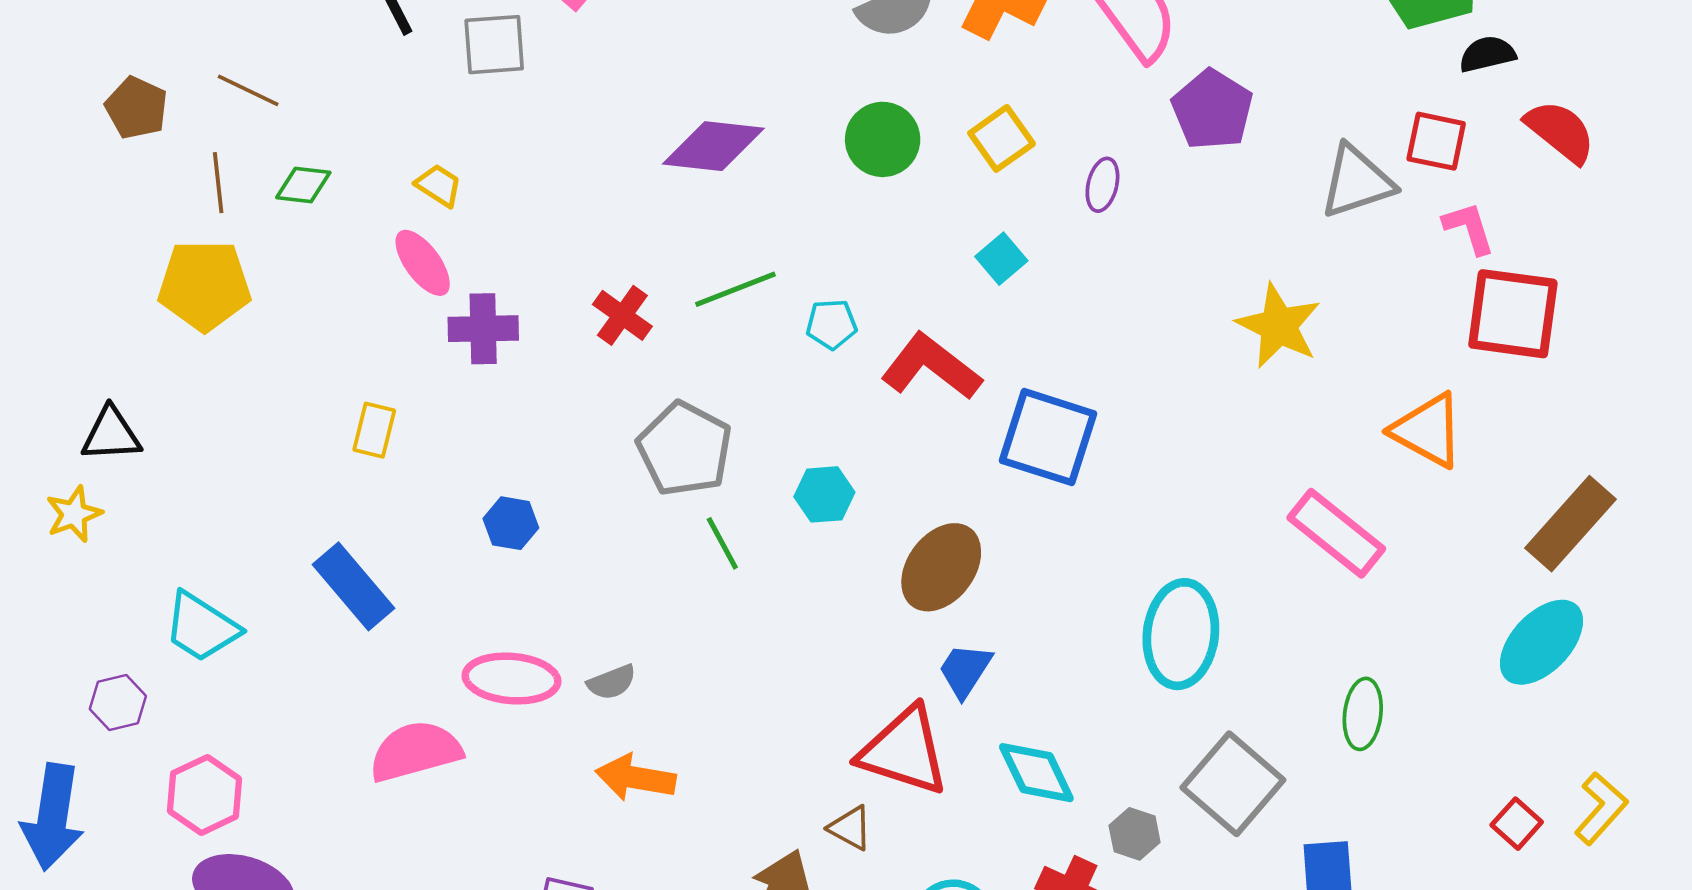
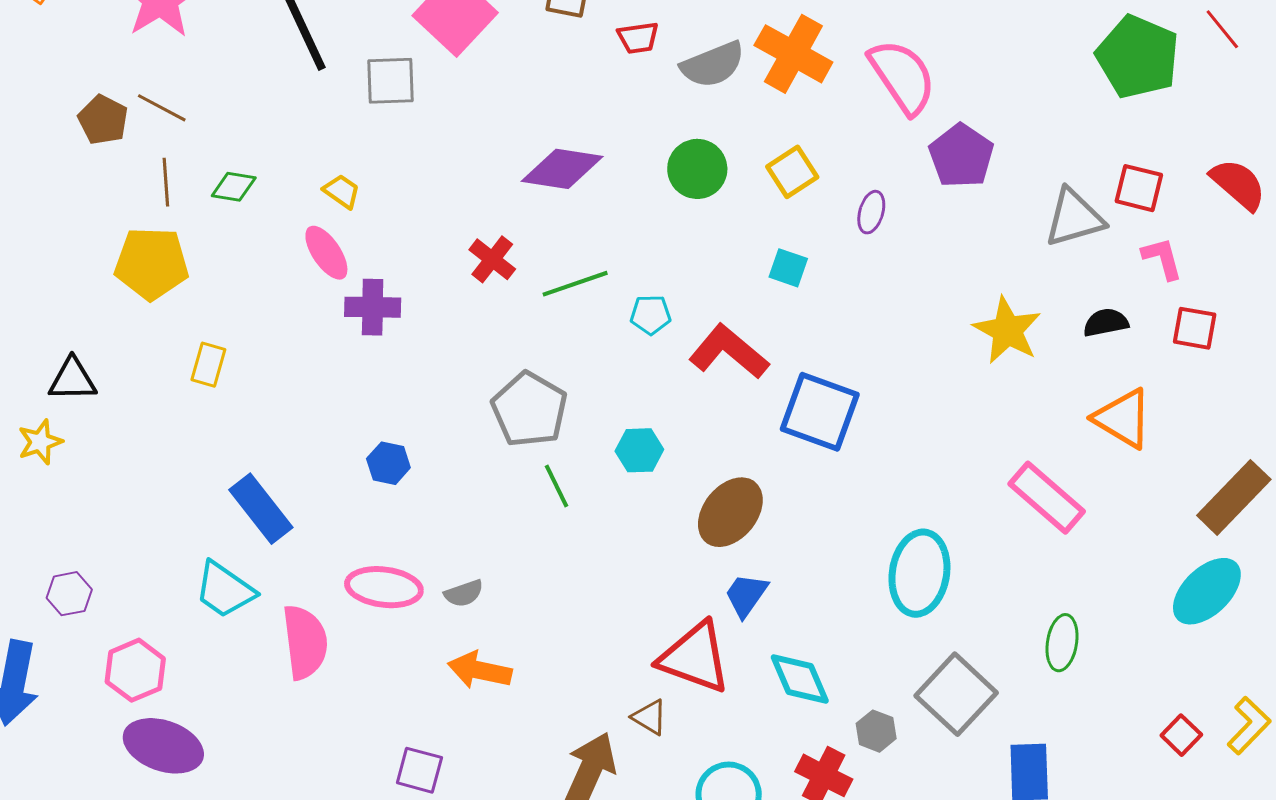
black semicircle: (1487, 54) -> (1106, 323), moved
brown line: (248, 90) -> (162, 108), moved
cyan square: (1001, 259) -> (788, 268), turned -33
red square: (1513, 314) -> (1195, 328), size x0.6
red cross: (622, 315) -> (492, 259), moved
yellow rectangle: (374, 430) -> (208, 365), moved
cyan trapezoid: (202, 627) -> (225, 590), moved
pink semicircle: (415, 751) -> (305, 642), turned 96

